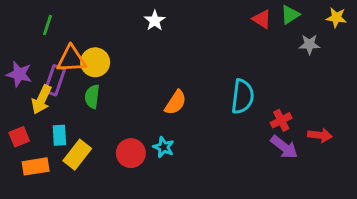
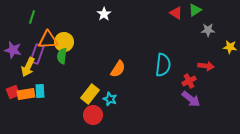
yellow star: (336, 18) -> (230, 47), moved
green semicircle: (92, 97) -> (62, 56), moved
red arrow: (320, 135) -> (206, 66), moved
red circle: (131, 153) -> (93, 115), moved
yellow rectangle: (77, 155) -> (90, 94), moved
orange rectangle: (36, 166) -> (26, 94), moved

